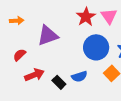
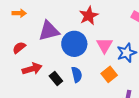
pink triangle: (109, 16) -> (104, 45), moved
blue circle: (96, 47) -> (74, 44), moved
blue semicircle: (79, 76) -> (77, 75), turned -91

